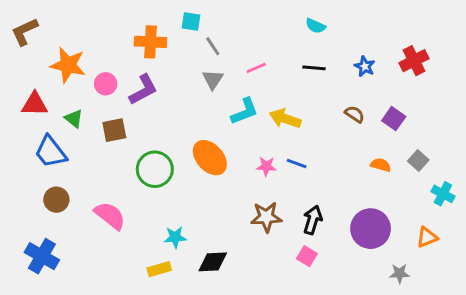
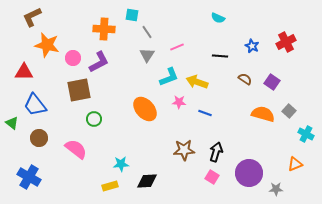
brown L-shape: (25, 32) -> (32, 17), moved
black line: (314, 68) -> (220, 56), moved
green triangle: (74, 119) -> (12, 123), moved
brown square: (114, 130) -> (79, 90), size x1.4
orange semicircle: (381, 165) -> (263, 114), size x1.6
pink star: (266, 166) -> (179, 102), moved
green circle: (155, 169) -> (94, 119), moved, size x0.6
purple circle: (371, 229) -> (249, 173), moved

